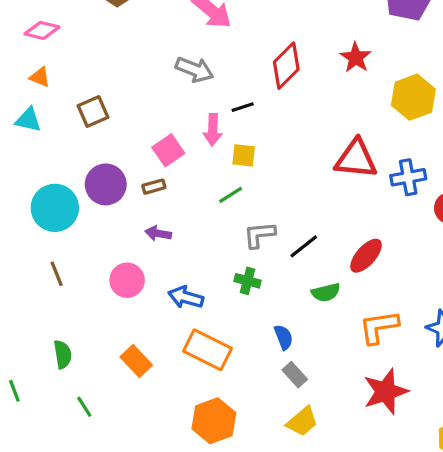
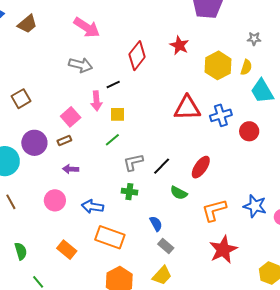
green semicircle: (326, 292) -> (179, 193), turned 48
yellow trapezoid: (302, 422) -> (162, 275), moved

